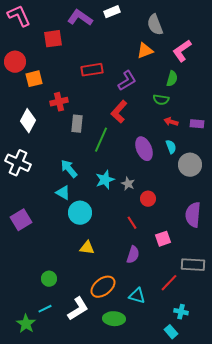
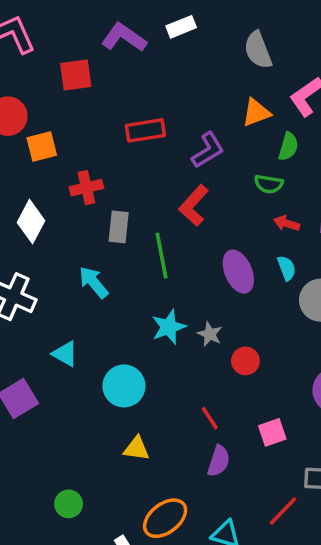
orange triangle: (145, 51) -> (256, 113), moved
green line: (101, 140) -> (161, 256), turned -35
cyan arrow: (69, 169) -> (94, 282), moved
cyan triangle: (63, 193) -> (65, 354), moved
red line: (132, 223) -> (210, 418), moved

